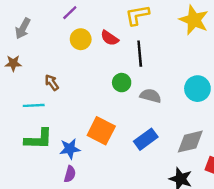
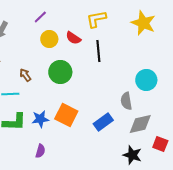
green circle: (122, 83) -> (60, 72), moved, size x1.5
gray semicircle: (151, 96) -> (126, 101), moved, turned -114
blue star: (70, 149) -> (40, 119), moved

